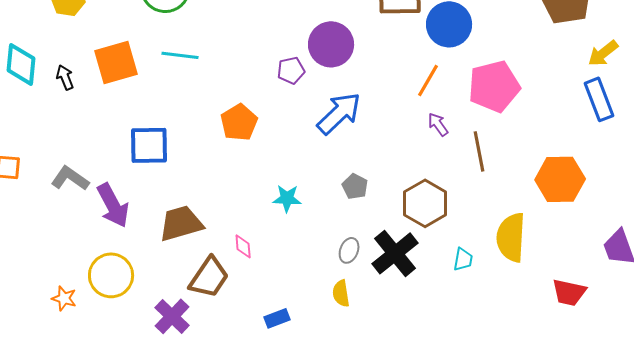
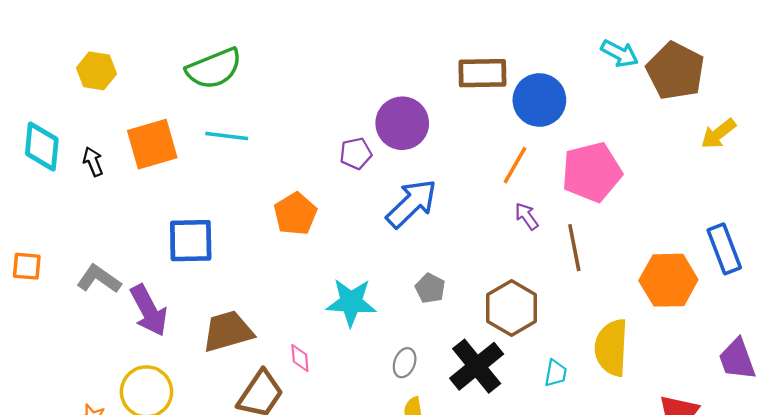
blue rectangle: (599, 99) -> (724, 249), moved
cyan star: (287, 198) -> (351, 302), size x1.5
gray ellipse: (349, 250) -> (405, 363), moved

